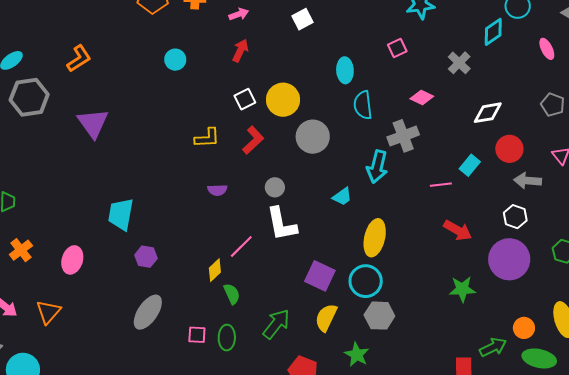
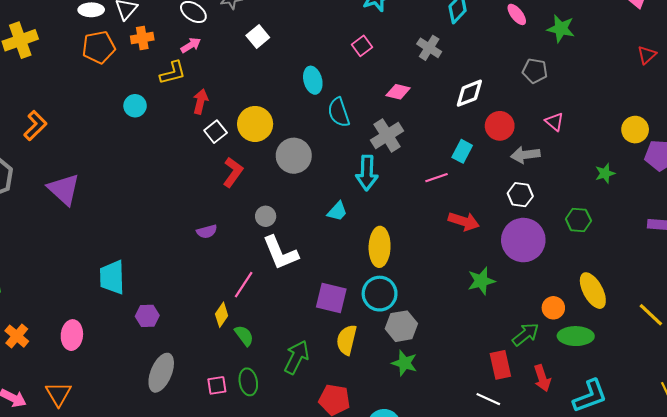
red arrow: (240, 51) -> (200, 101), moved
yellow L-shape: (207, 138) -> (173, 73), moved
green star: (357, 355) -> (405, 363), moved

